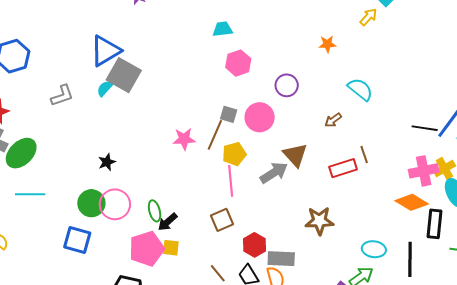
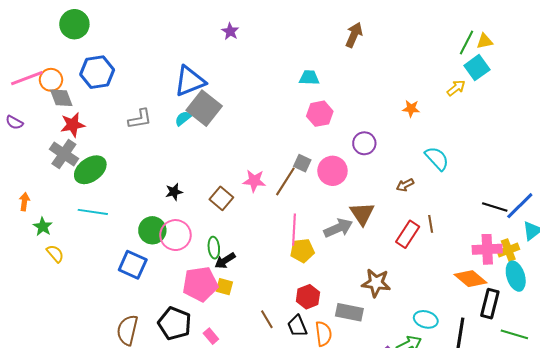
yellow pentagon: (234, 154) -> (302, 251), moved
red rectangle: (343, 168) -> (408, 234), turned -48
brown square: (222, 220) -> (221, 198), moved, turned -35
gray rectangle: (281, 259) -> (349, 312), moved

